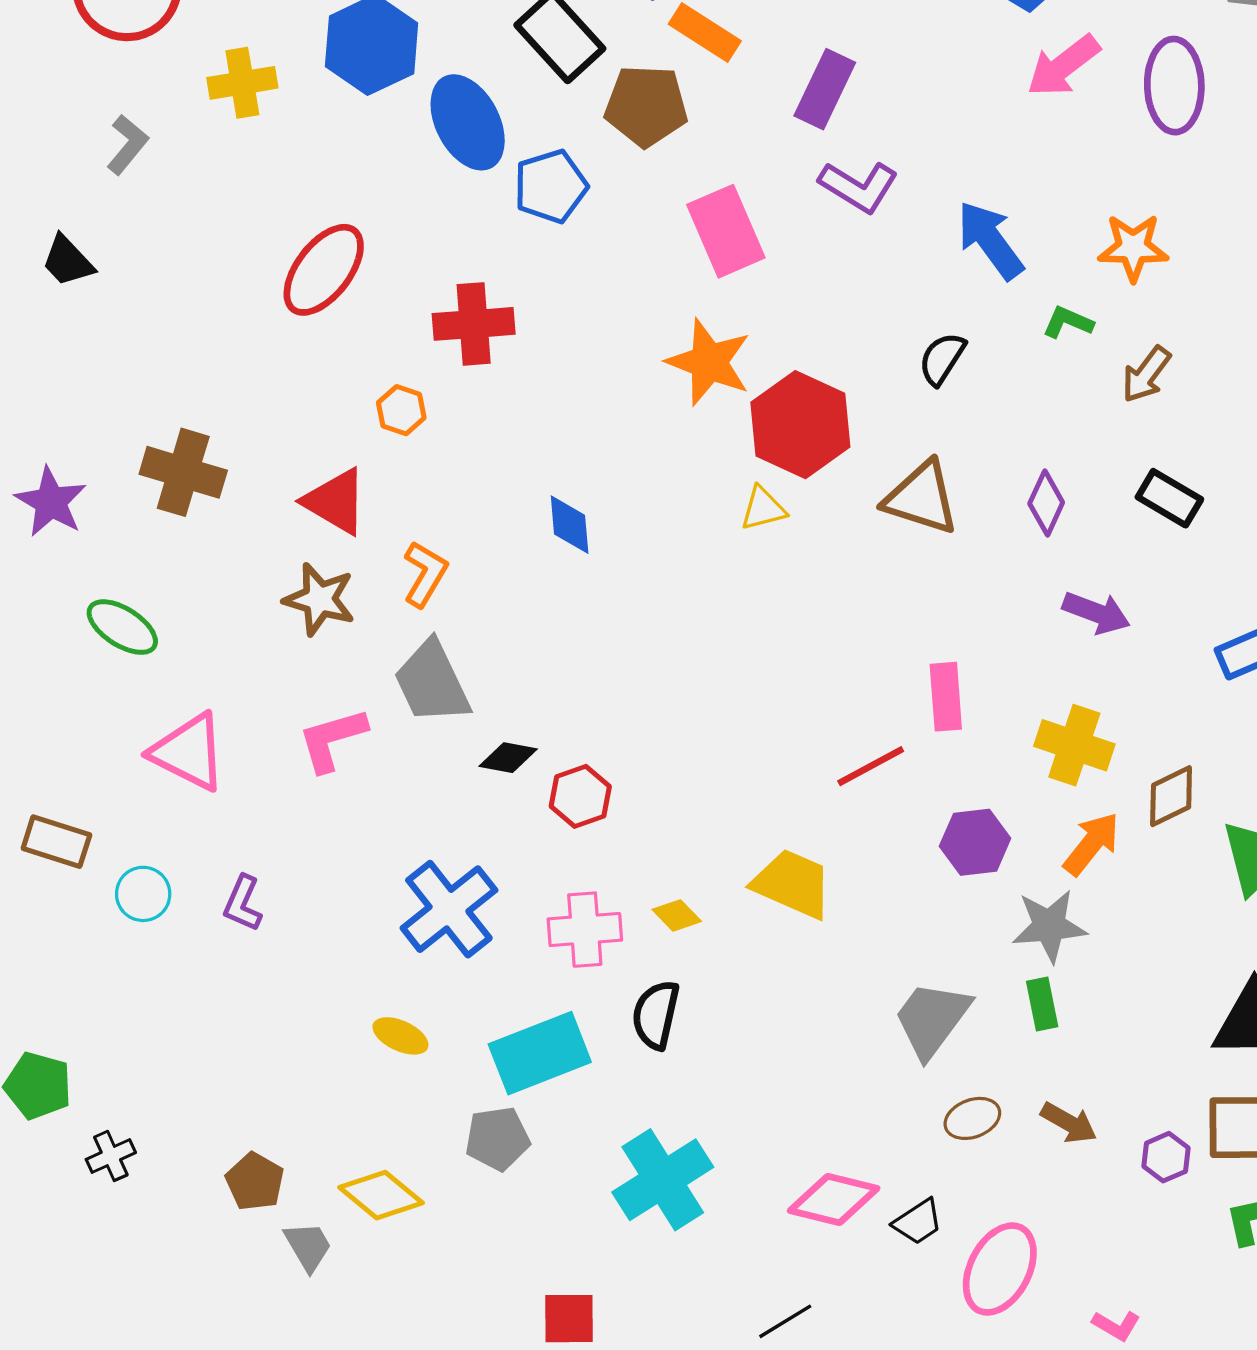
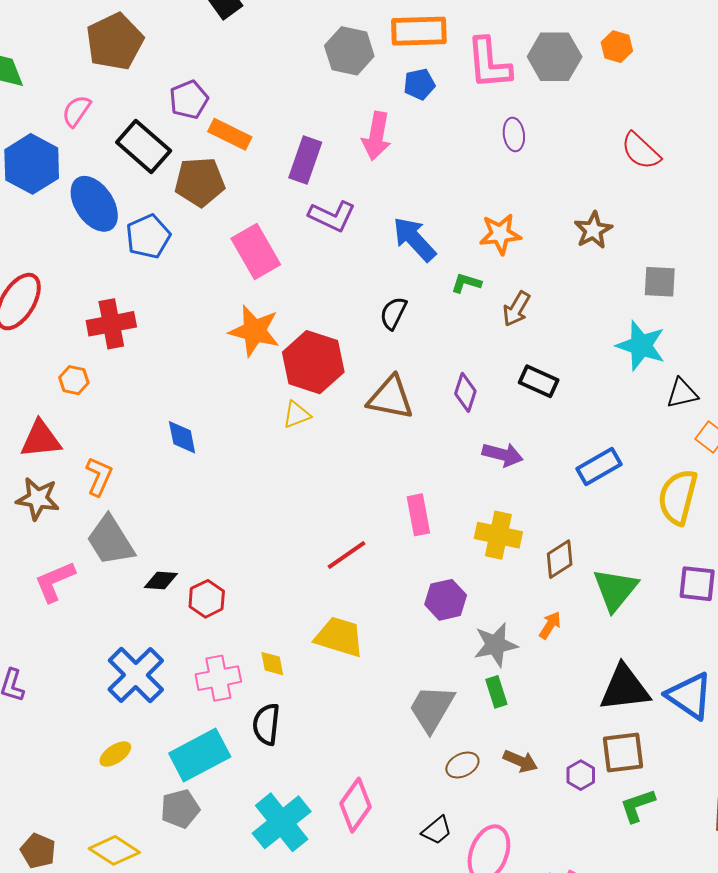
pink arrow: (1063, 66) -> (377, 136), moved, turned -36
purple ellipse: (1174, 86) -> (514, 134), size x0.6
red triangle: (336, 502) -> (41, 439), turned -30
red line: (871, 766) -> (346, 555), moved
orange arrow: (1092, 844) -> (550, 625), moved, size x0.7
yellow diamond: (677, 915) -> (272, 664), turned 40
yellow ellipse: (400, 1036) -> (115, 754), turned -52
pink diamond: (834, 1199) -> (355, 805), moved, turned -62

